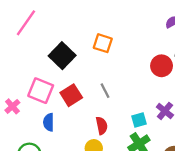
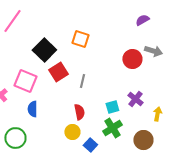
gray line: (105, 91) -> (82, 81), turned 40
red square: (71, 95) -> (58, 72), moved

